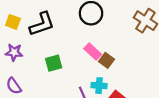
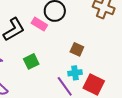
pink rectangle: (93, 51) -> (39, 24), moved

